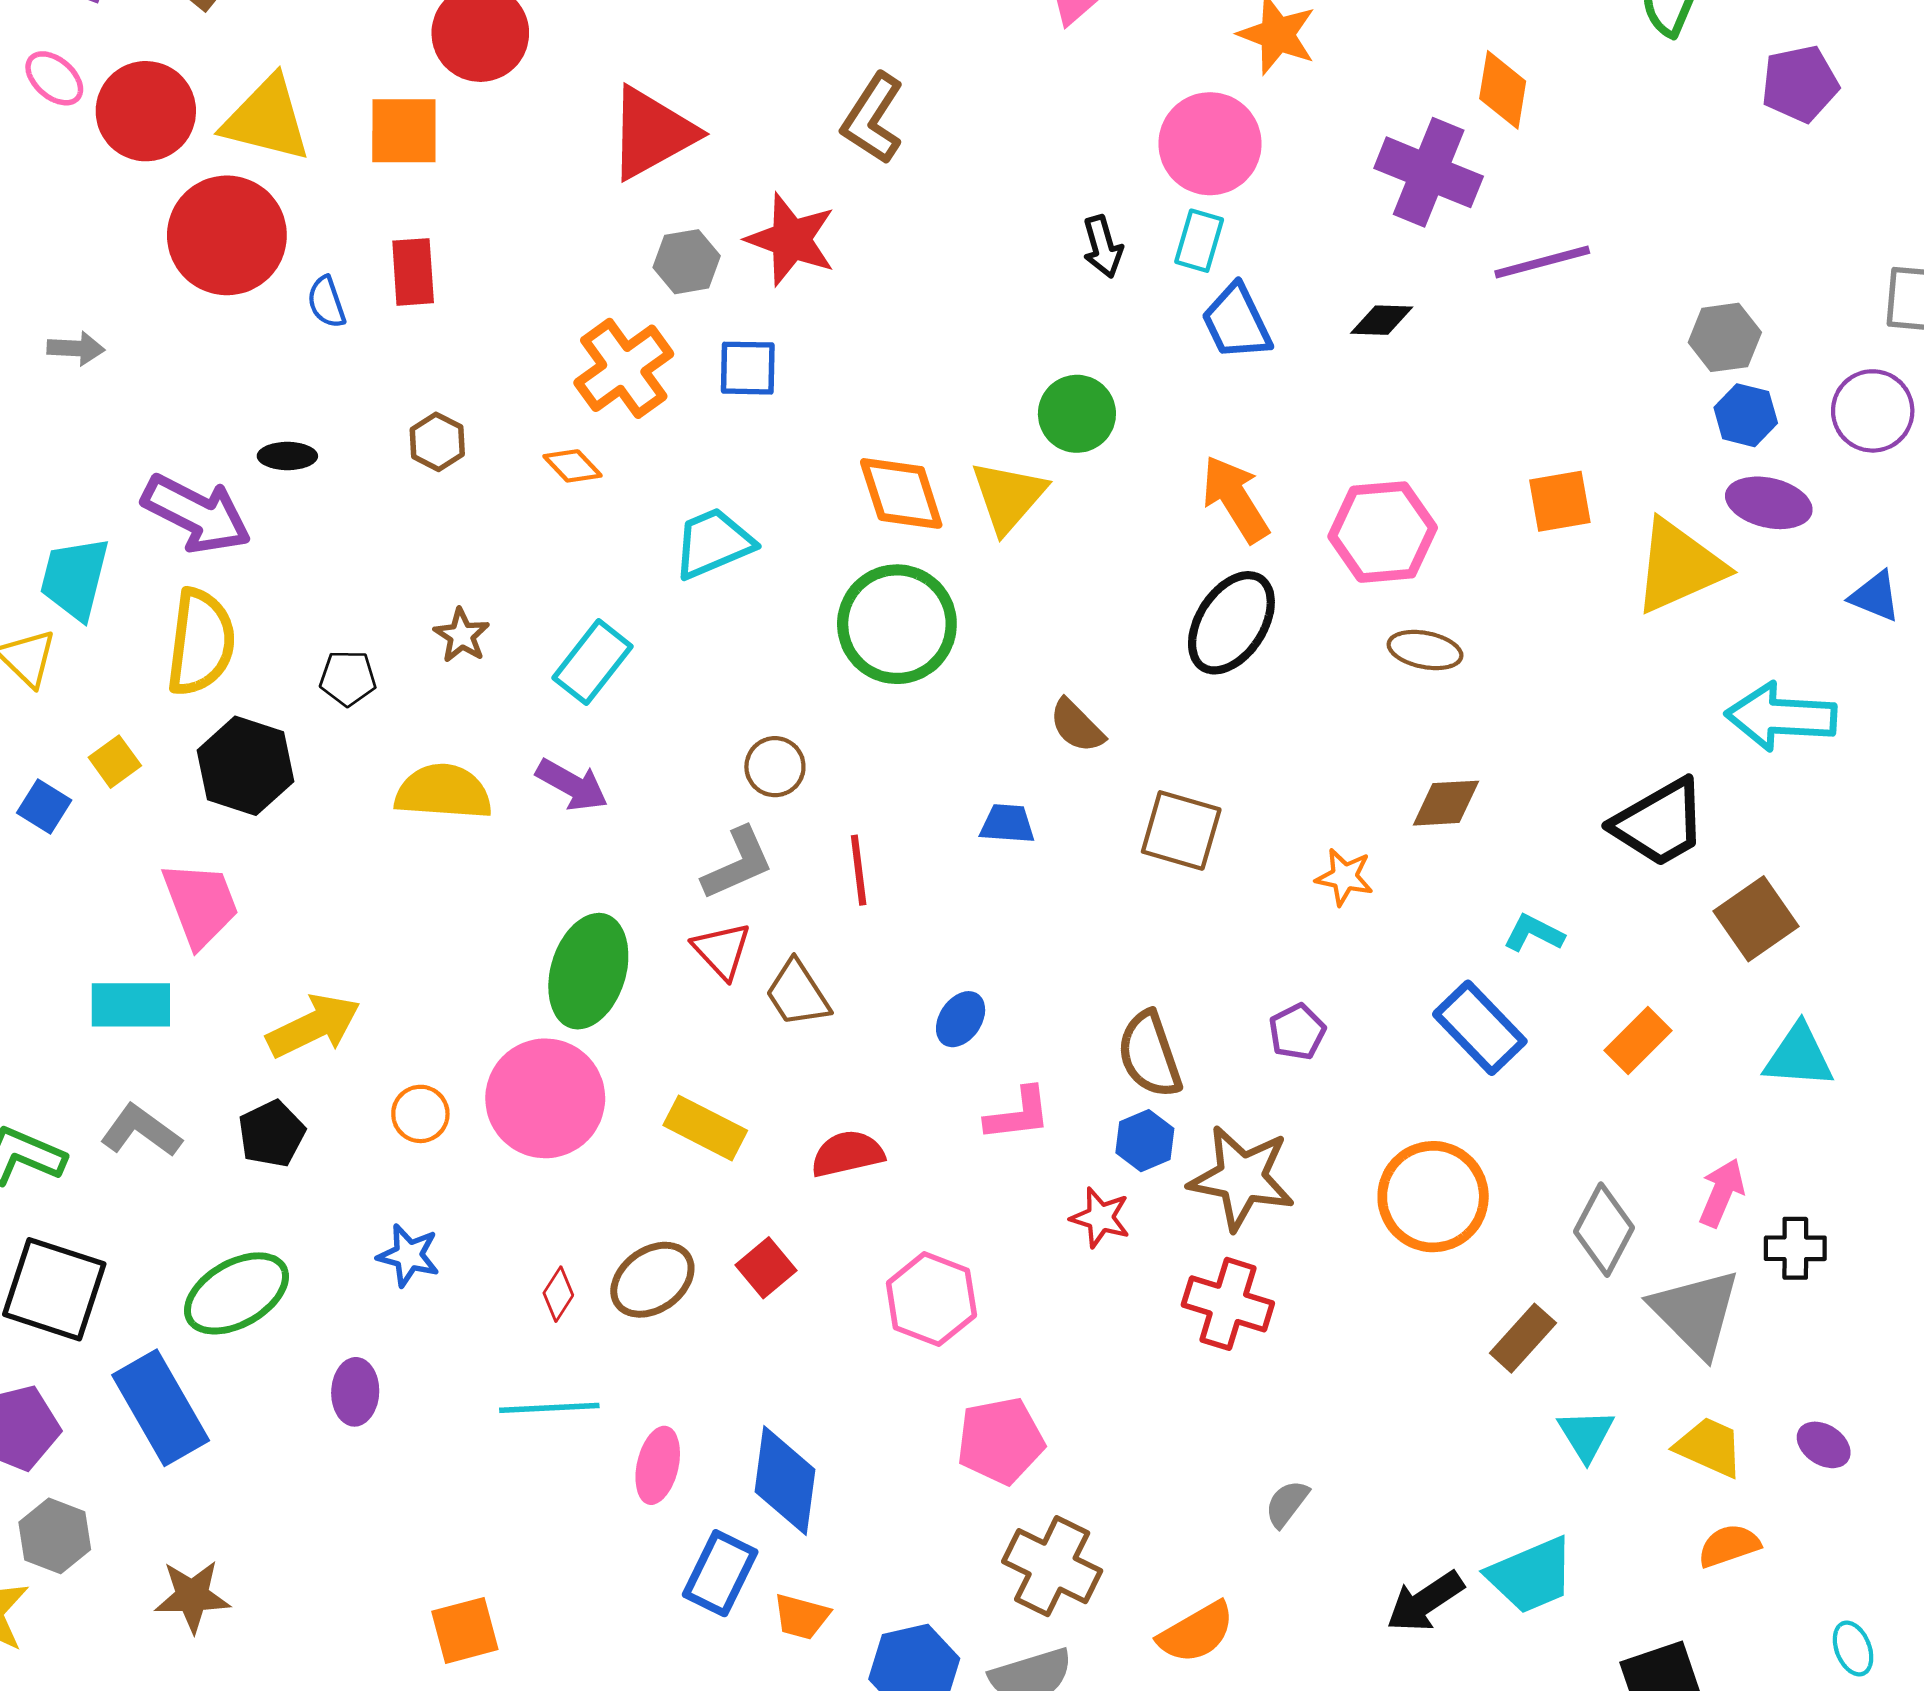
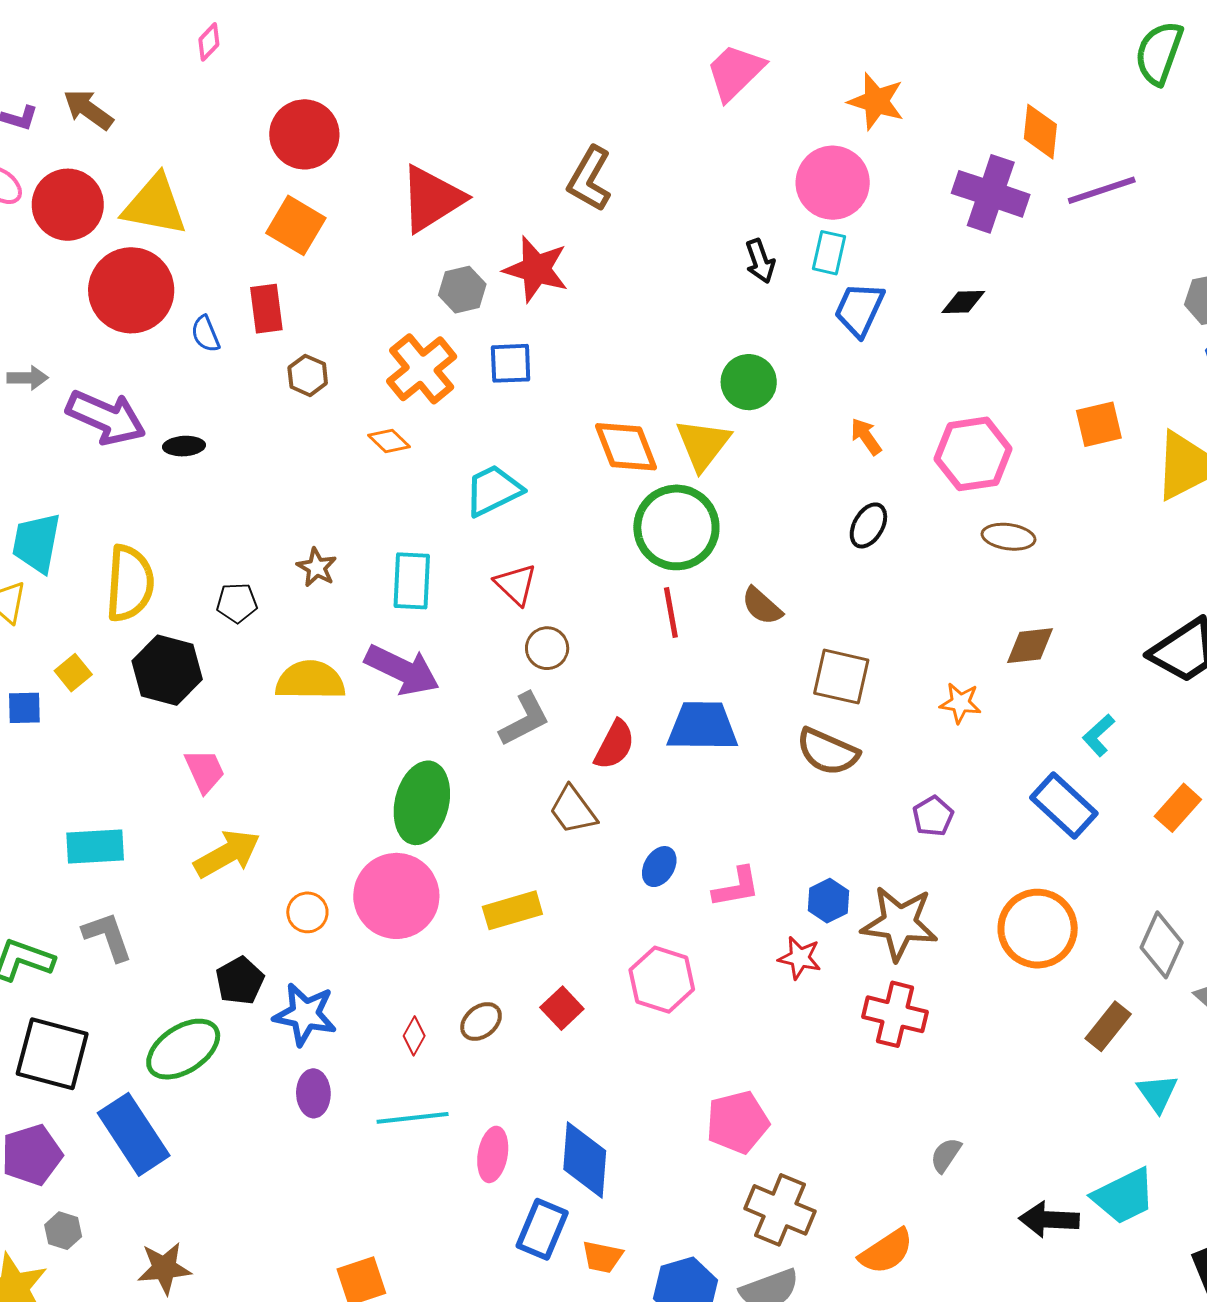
orange square: (404, 131) -> (296, 225), moved, turned 34
purple line: (1542, 262) -> (1102, 190), moved
blue trapezoid: (1237, 322) -> (859, 310), turned 54
brown hexagon: (437, 442) -> (308, 375), moved
orange arrow: (1235, 499) -> (866, 436), size x0.6
purple arrow: (197, 514) -> (106, 417), moved
black ellipse: (1231, 623) -> (868, 525), size x0.6
green circle: (897, 624) -> (676, 527), moved
cyan rectangle: (593, 662) -> (412, 581), turned -32
purple arrow: (572, 785) -> (402, 670), size x1.4
blue square: (44, 807) -> (24, 708), turned -30
blue trapezoid: (1007, 824) -> (702, 726), moved, size x1.8
red line: (859, 870) -> (671, 612), moved
pink trapezoid: (200, 904) -> (205, 771), moved, size x0.7
cyan L-shape: (1534, 933) -> (1099, 735), turned -66
red triangle: (722, 950) -> (516, 584), moved
blue ellipse: (961, 1019) -> (659, 867), moved
brown semicircle: (1150, 1054) -> (828, 752), moved, turned -44
yellow rectangle: (705, 1128) -> (512, 910), turned -40
gray L-shape: (141, 1131) -> (108, 936), turned 38
black pentagon: (272, 1134) -> (240, 981), moved
red semicircle: (847, 1154) -> (615, 745), moved, turned 134
blue star: (409, 1255) -> (305, 1014), size x1.4
brown ellipse: (652, 1280) -> (481, 1021), size x0.7
pink hexagon: (931, 1299) -> (662, 980), moved
purple ellipse: (355, 1392) -> (313, 1093), moved
gray hexagon: (55, 1536) -> (63, 1231), size x0.7
black arrow: (1425, 1602) -> (1049, 1220), turned 40

